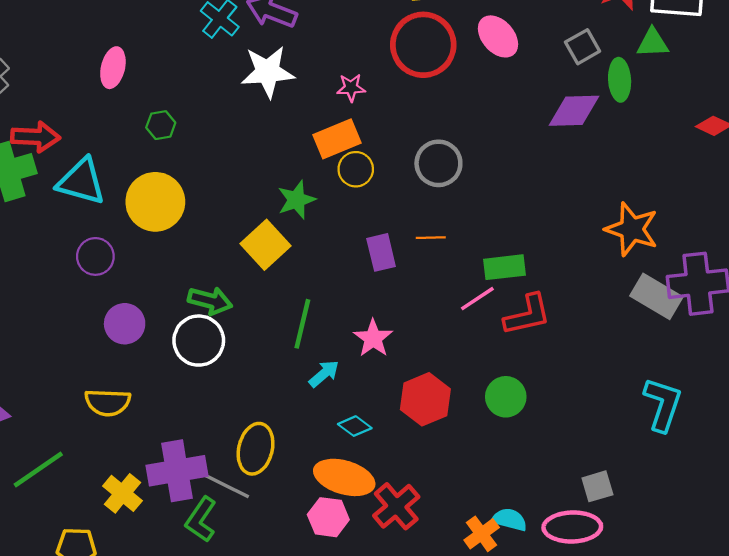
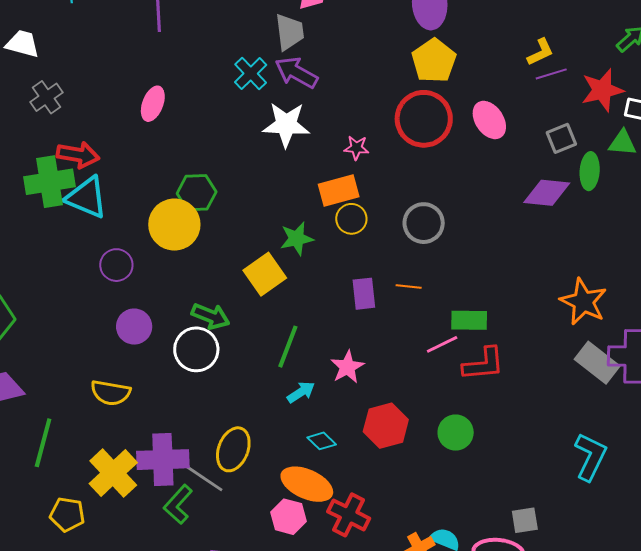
green hexagon: (161, 125) -> (197, 193), moved, size x1.5
cyan triangle: (81, 182) -> (86, 198), moved
green line: (38, 469) -> (43, 443), turned -48
yellow cross: (122, 493) -> (113, 473), size x1.4
red cross: (396, 506) -> (349, 515), turned -30

